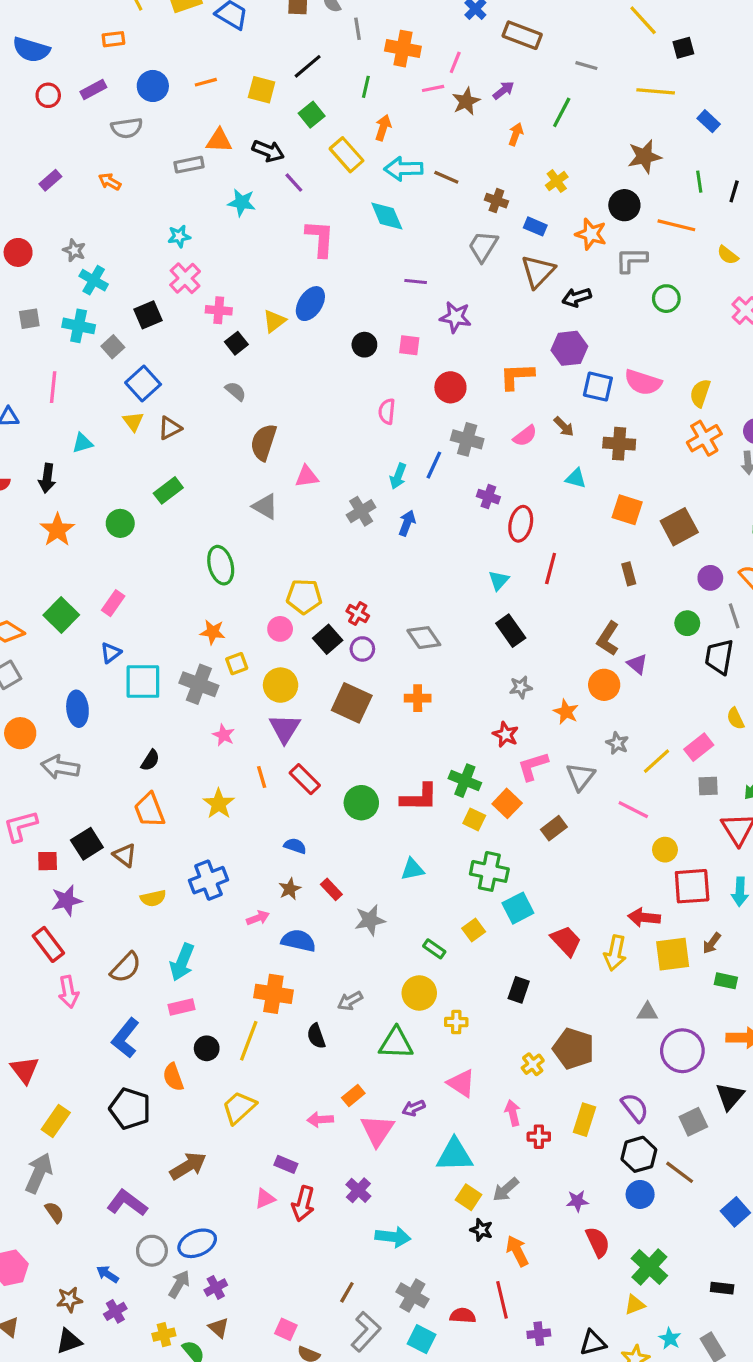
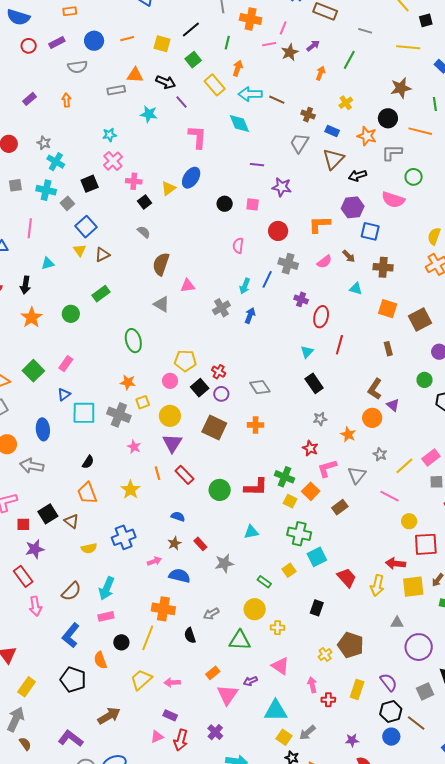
orange arrow: (110, 182) -> (66, 100), turned 56
pink semicircle: (643, 382) -> (393, 200), moved
pink arrow: (320, 1120) -> (172, 682), moved

